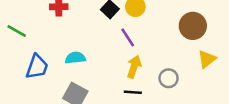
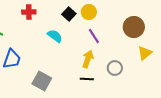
purple line: (128, 37) -> (94, 36), moved
cyan semicircle: (75, 58) -> (55, 36), moved, turned 42

